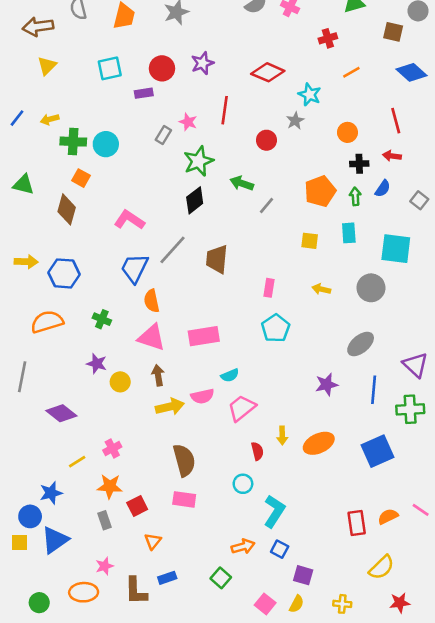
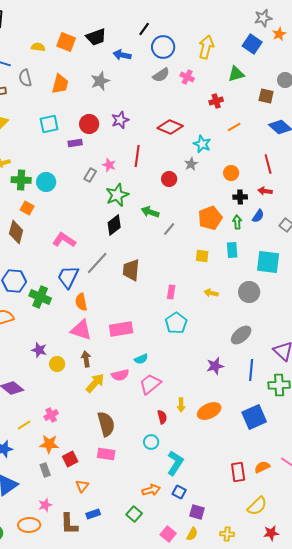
green cross: (102, 319) -> (40, 297), moved, size x1.5
yellow arrow: (170, 407) -> (95, 383), turned -35

